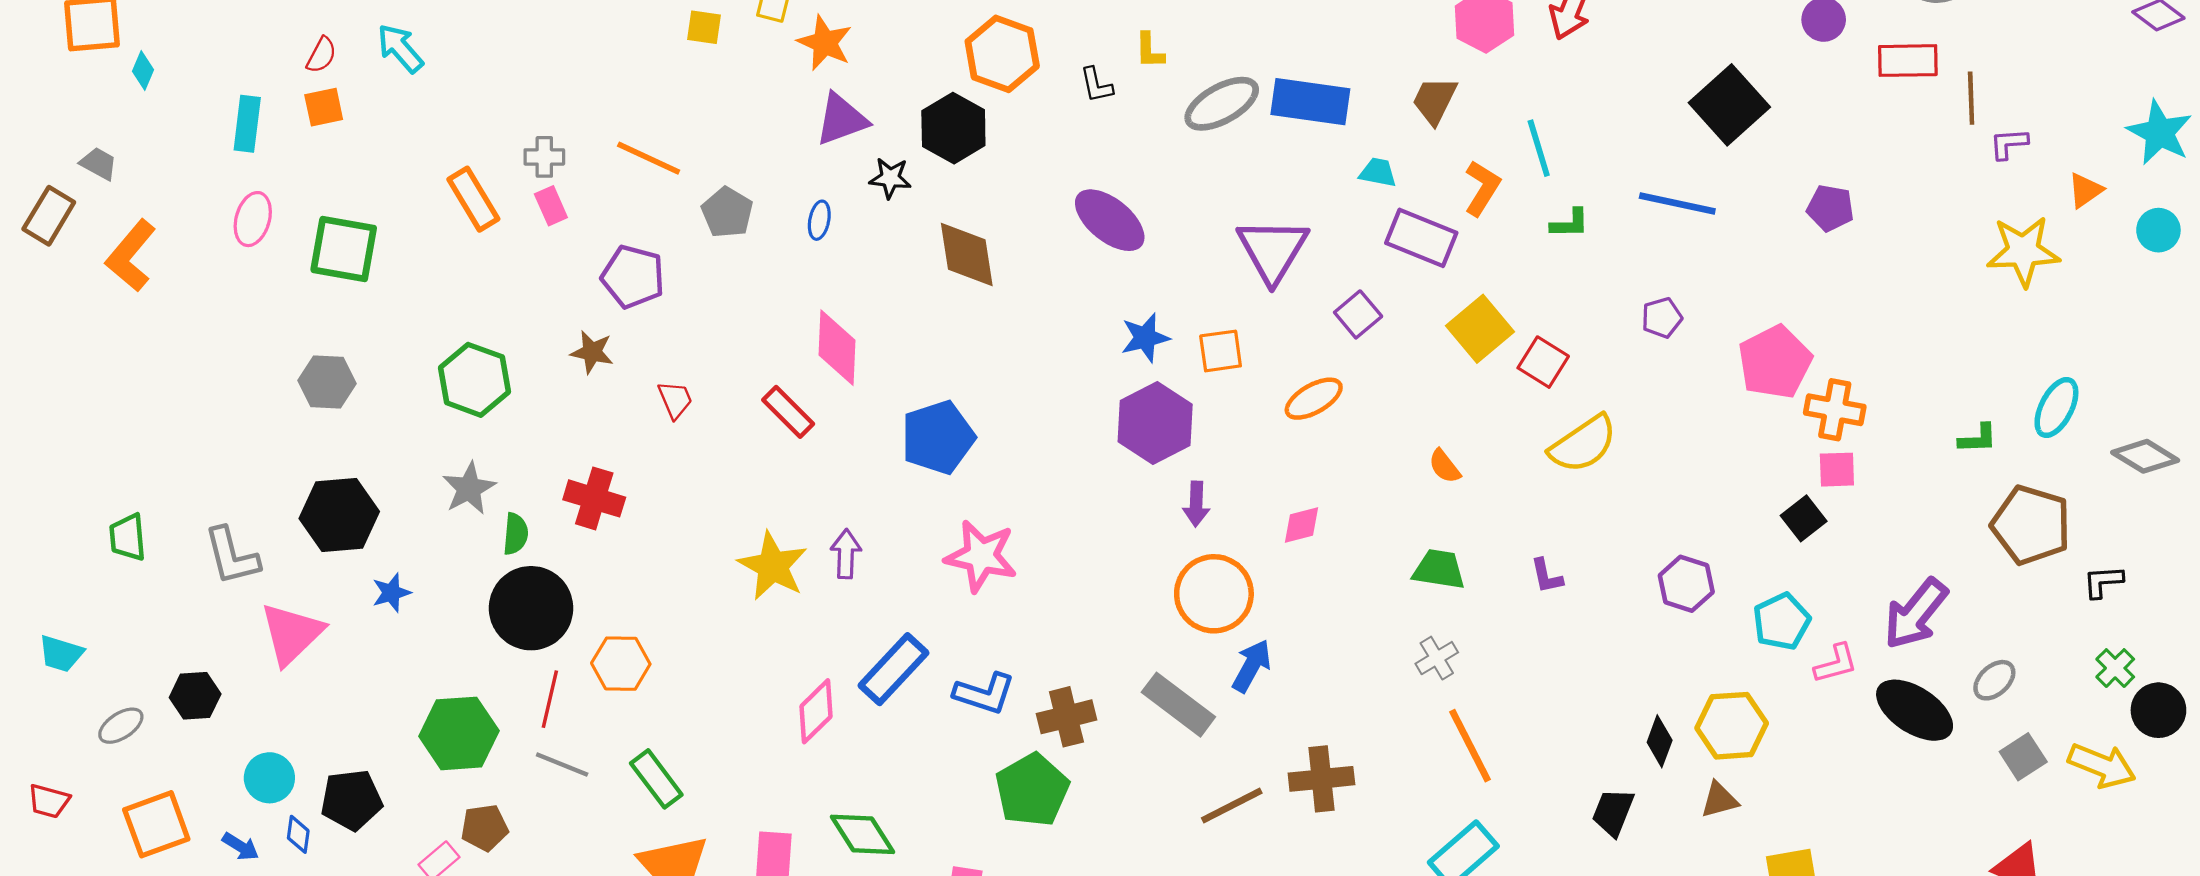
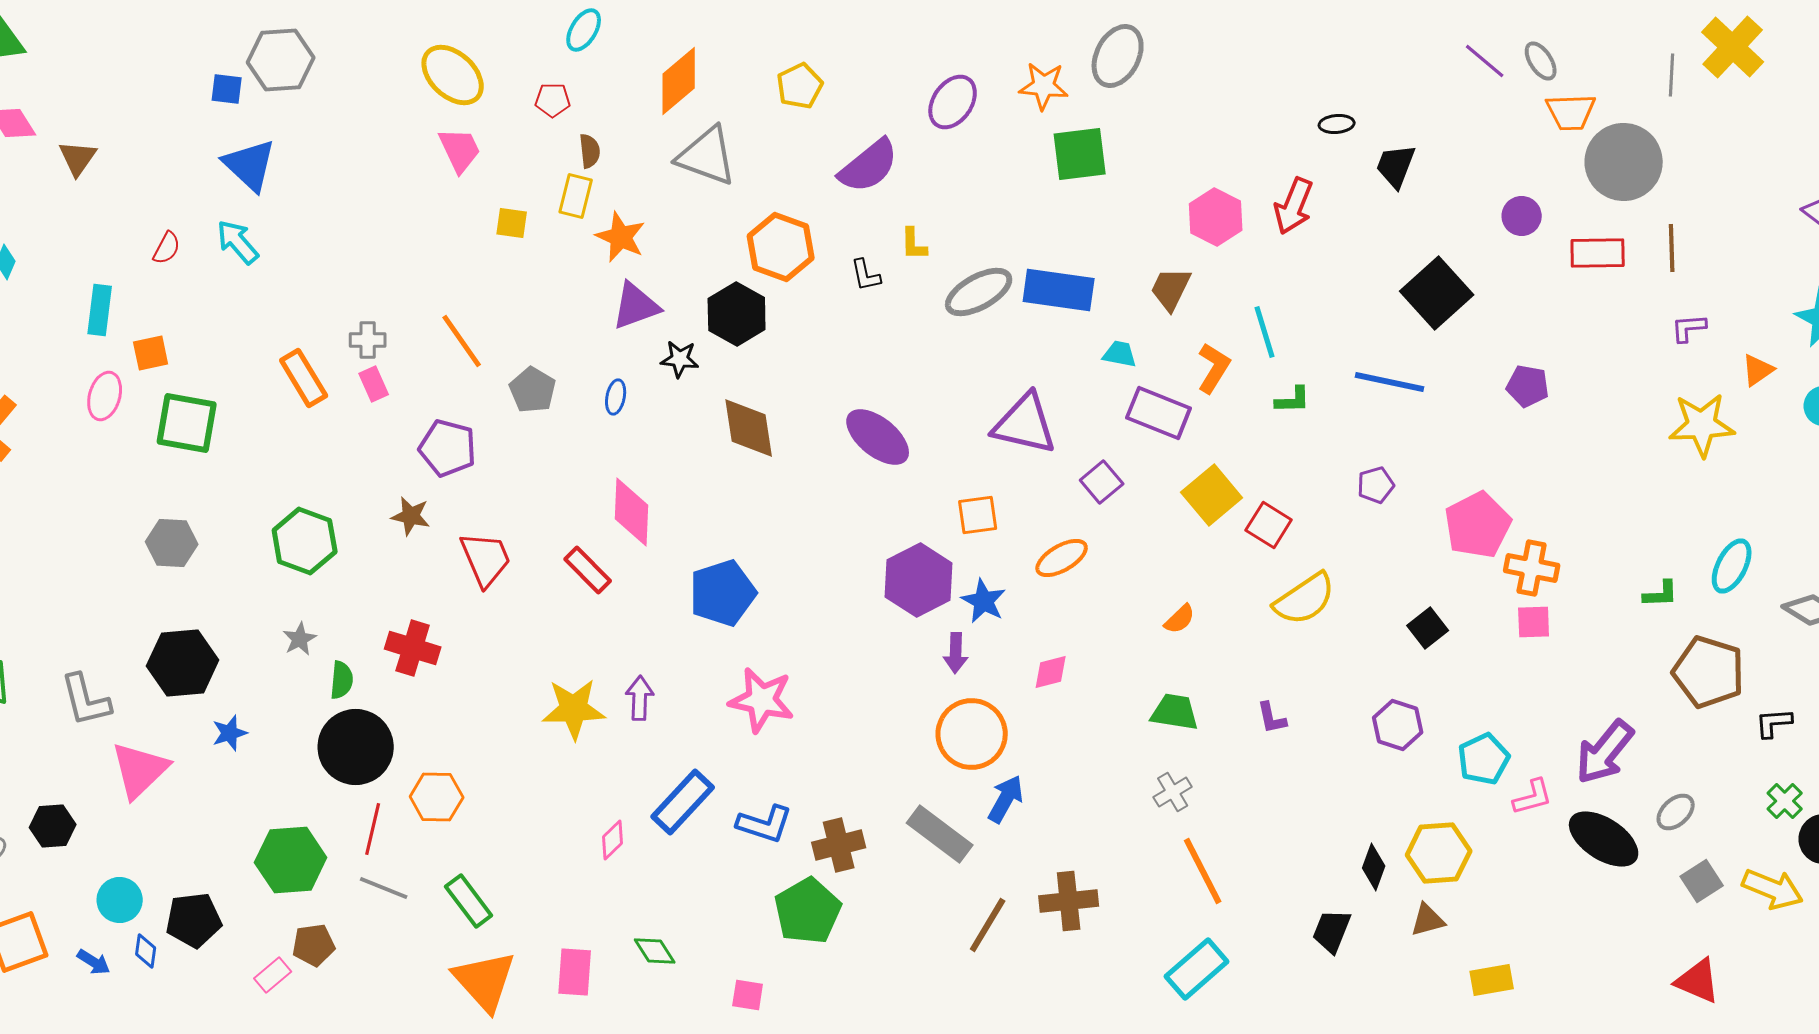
brown line: (1971, 98) -> (1672, 248), moved
orange square: (324, 107) -> (151, 353), moved
orange line: (649, 158) -> (462, 341), turned 30
purple ellipse: (1110, 220) -> (878, 437), moved
purple triangle: (1273, 250) -> (1025, 424), turned -48
blue star: (1145, 338) -> (984, 601), moved, turned -30
red trapezoid: (675, 400) -> (486, 559), size x1.6
orange semicircle: (1445, 466) -> (1180, 619), turned -96
gray star: (469, 488) -> (300, 639), size x0.7
black square: (1804, 518) -> (1428, 628), moved
yellow star: (773, 566) -> (574, 709), turned -30
pink diamond: (816, 711) -> (613, 840), size x0.7
brown line: (1232, 806) -> (988, 925), turned -32
green diamond: (862, 834) -> (655, 951), size x0.7

